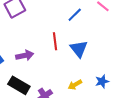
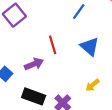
red line: (55, 41) -> (53, 45), moved

